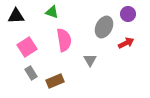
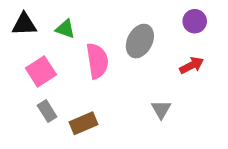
green triangle: (52, 12) -> (65, 29), moved
gray ellipse: (104, 27) -> (140, 41), moved
gray triangle: (90, 60) -> (161, 110), moved

